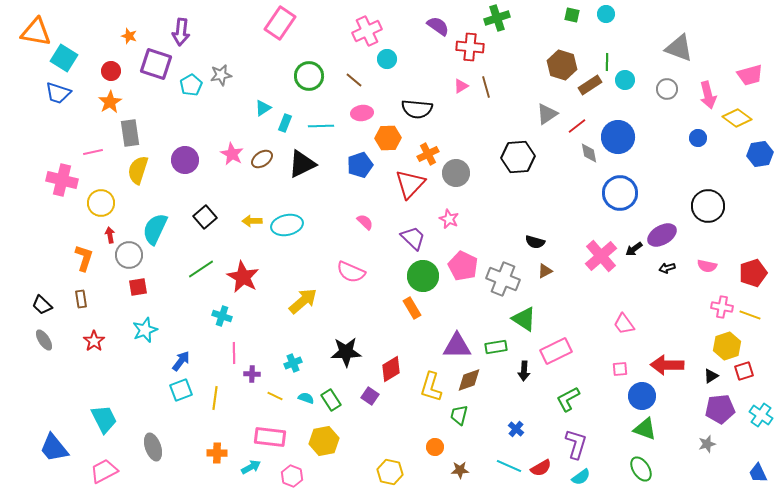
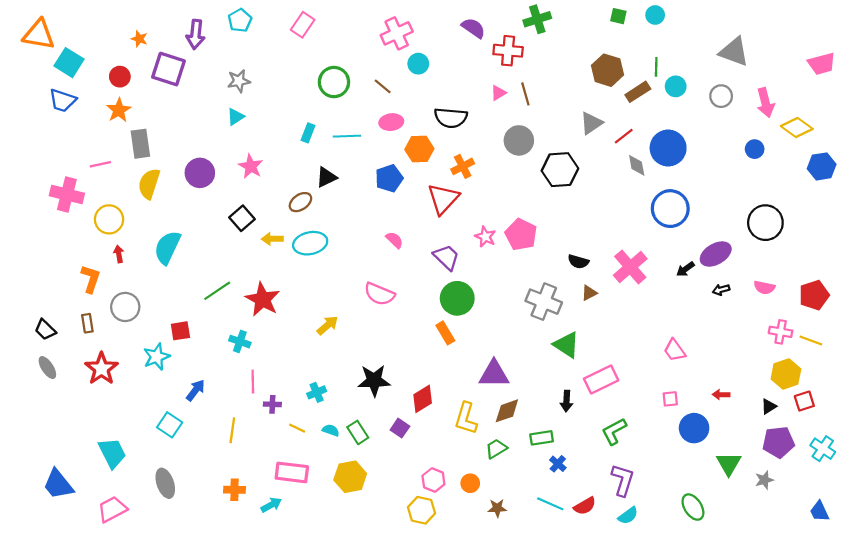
pink rectangle: (280, 23) -> (303, 25), size x0.7
pink trapezoid: (750, 75) -> (822, 64), moved
cyan pentagon: (191, 85) -> (240, 20), moved
cyan triangle: (263, 108) -> (236, 117), moved
brown ellipse: (262, 159) -> (300, 202), moved
black triangle: (302, 164) -> (326, 177), size x0.7
gray circle: (456, 173) -> (519, 140), moved
black square: (205, 217) -> (242, 218), moved
gray circle: (129, 255) -> (125, 307), moved
pink cross: (601, 256) -> (630, 267), moved
pink pentagon: (463, 266) -> (521, 235), moved
red square: (138, 287) -> (180, 331), moved
yellow arrow: (303, 301) -> (327, 325), size x0.7
red star: (94, 341) -> (101, 369), size x1.4
green rectangle: (496, 347) -> (542, 438), moved
red arrow: (667, 365) -> (721, 395), size x0.5
cyan square: (181, 390) -> (170, 425), moved, turned -35
green trapezoid: (459, 415) -> (496, 449), turned 45
green triangle: (645, 429) -> (729, 464), moved, turned 40
pink hexagon: (292, 476) -> (433, 480), moved

